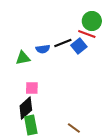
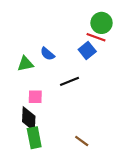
black line: (63, 43) -> (70, 81), moved
blue semicircle: (43, 49) -> (47, 54), turned 48
black diamond: (26, 108) -> (29, 119), turned -45

